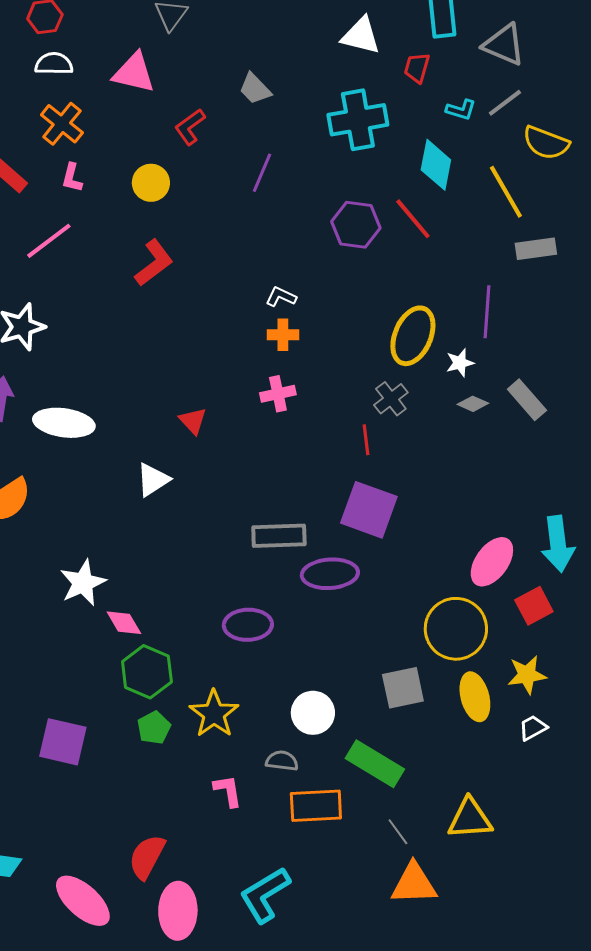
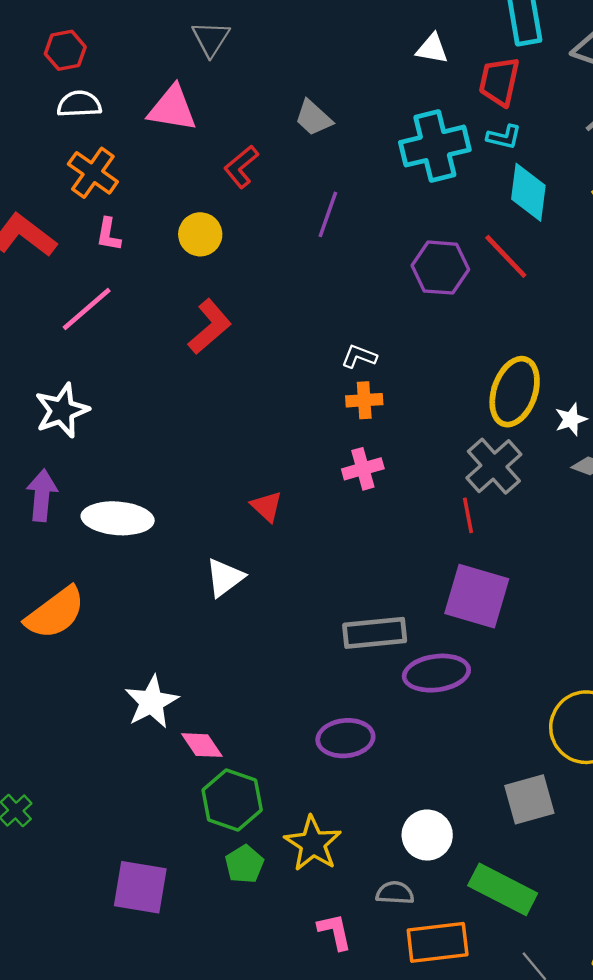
white triangle: (361, 36) -> (432, 49), size x0.7
red trapezoid: (417, 68) -> (499, 81), size x1.4
cyan L-shape: (461, 110) -> (504, 137), moved
gray cross: (391, 399) -> (494, 466), size x1.4

